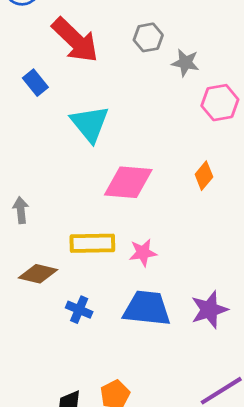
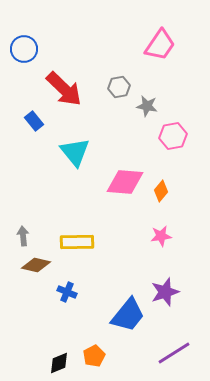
pink diamond: (128, 182) -> (125, 182), moved
gray arrow: (21, 210) -> (23, 236), moved
pink star: (143, 253) -> (161, 236), moved
blue trapezoid: (147, 308) -> (128, 315), moved, turned 123

